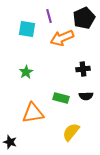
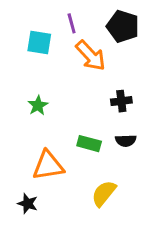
black pentagon: (84, 18) -> (123, 26), turned -30
orange arrow: (62, 38) -> (91, 56), turned -110
black star: (10, 142) -> (28, 204), moved

